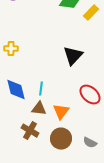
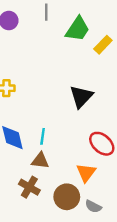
orange triangle: (61, 112) -> (86, 173), moved
gray semicircle: (90, 143) -> (93, 206), moved

